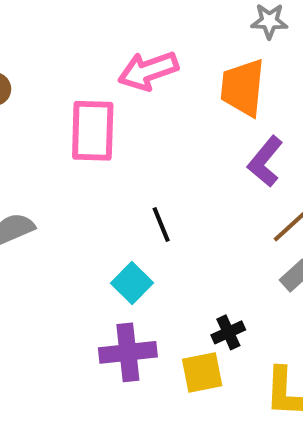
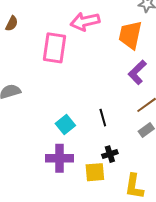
black line: (161, 224) -> (103, 118), moved

